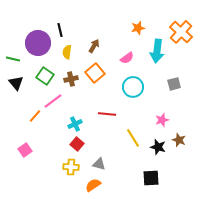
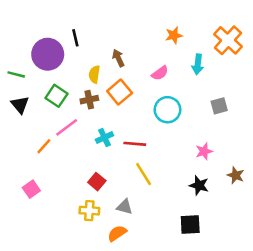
brown arrow: (94, 46) -> (118, 58), turned -56
cyan arrow: (157, 51) -> (198, 64), size x0.7
yellow semicircle: (67, 52) -> (94, 74), moved
cyan cross: (75, 124) -> (104, 137), moved
yellow line: (133, 138) -> (144, 174), moved
brown star: (179, 140) -> (236, 175), moved

